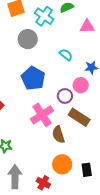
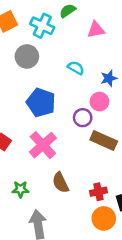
pink cross: (42, 115) -> (43, 145), moved
brown semicircle: (58, 134) -> (61, 183), moved
orange circle: (62, 164) -> (104, 218), moved
red cross: (43, 183) -> (98, 192), moved, turned -32

